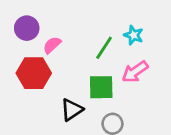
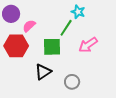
cyan star: (134, 35) -> (78, 12), moved
green square: (101, 87) -> (52, 47), moved

